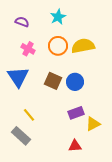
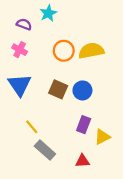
cyan star: (58, 17) -> (48, 13), moved
pink cross: (28, 49) -> (20, 50), moved
purple rectangle: (76, 113) -> (84, 125), turned -49
gray rectangle: (21, 136) -> (45, 150), moved

